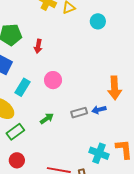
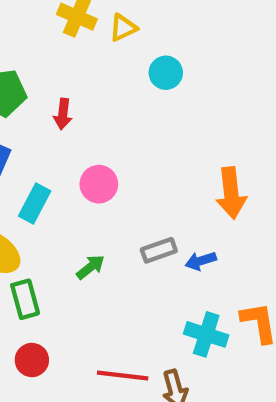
cyan circle: (98, 21) -> (166, 73), moved
blue arrow: (99, 110) -> (201, 261), moved
green rectangle: (15, 132) -> (25, 299), turned -66

